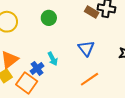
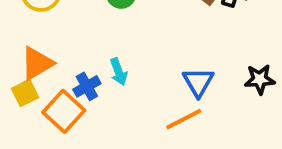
blue triangle: (86, 48) -> (198, 82), moved

